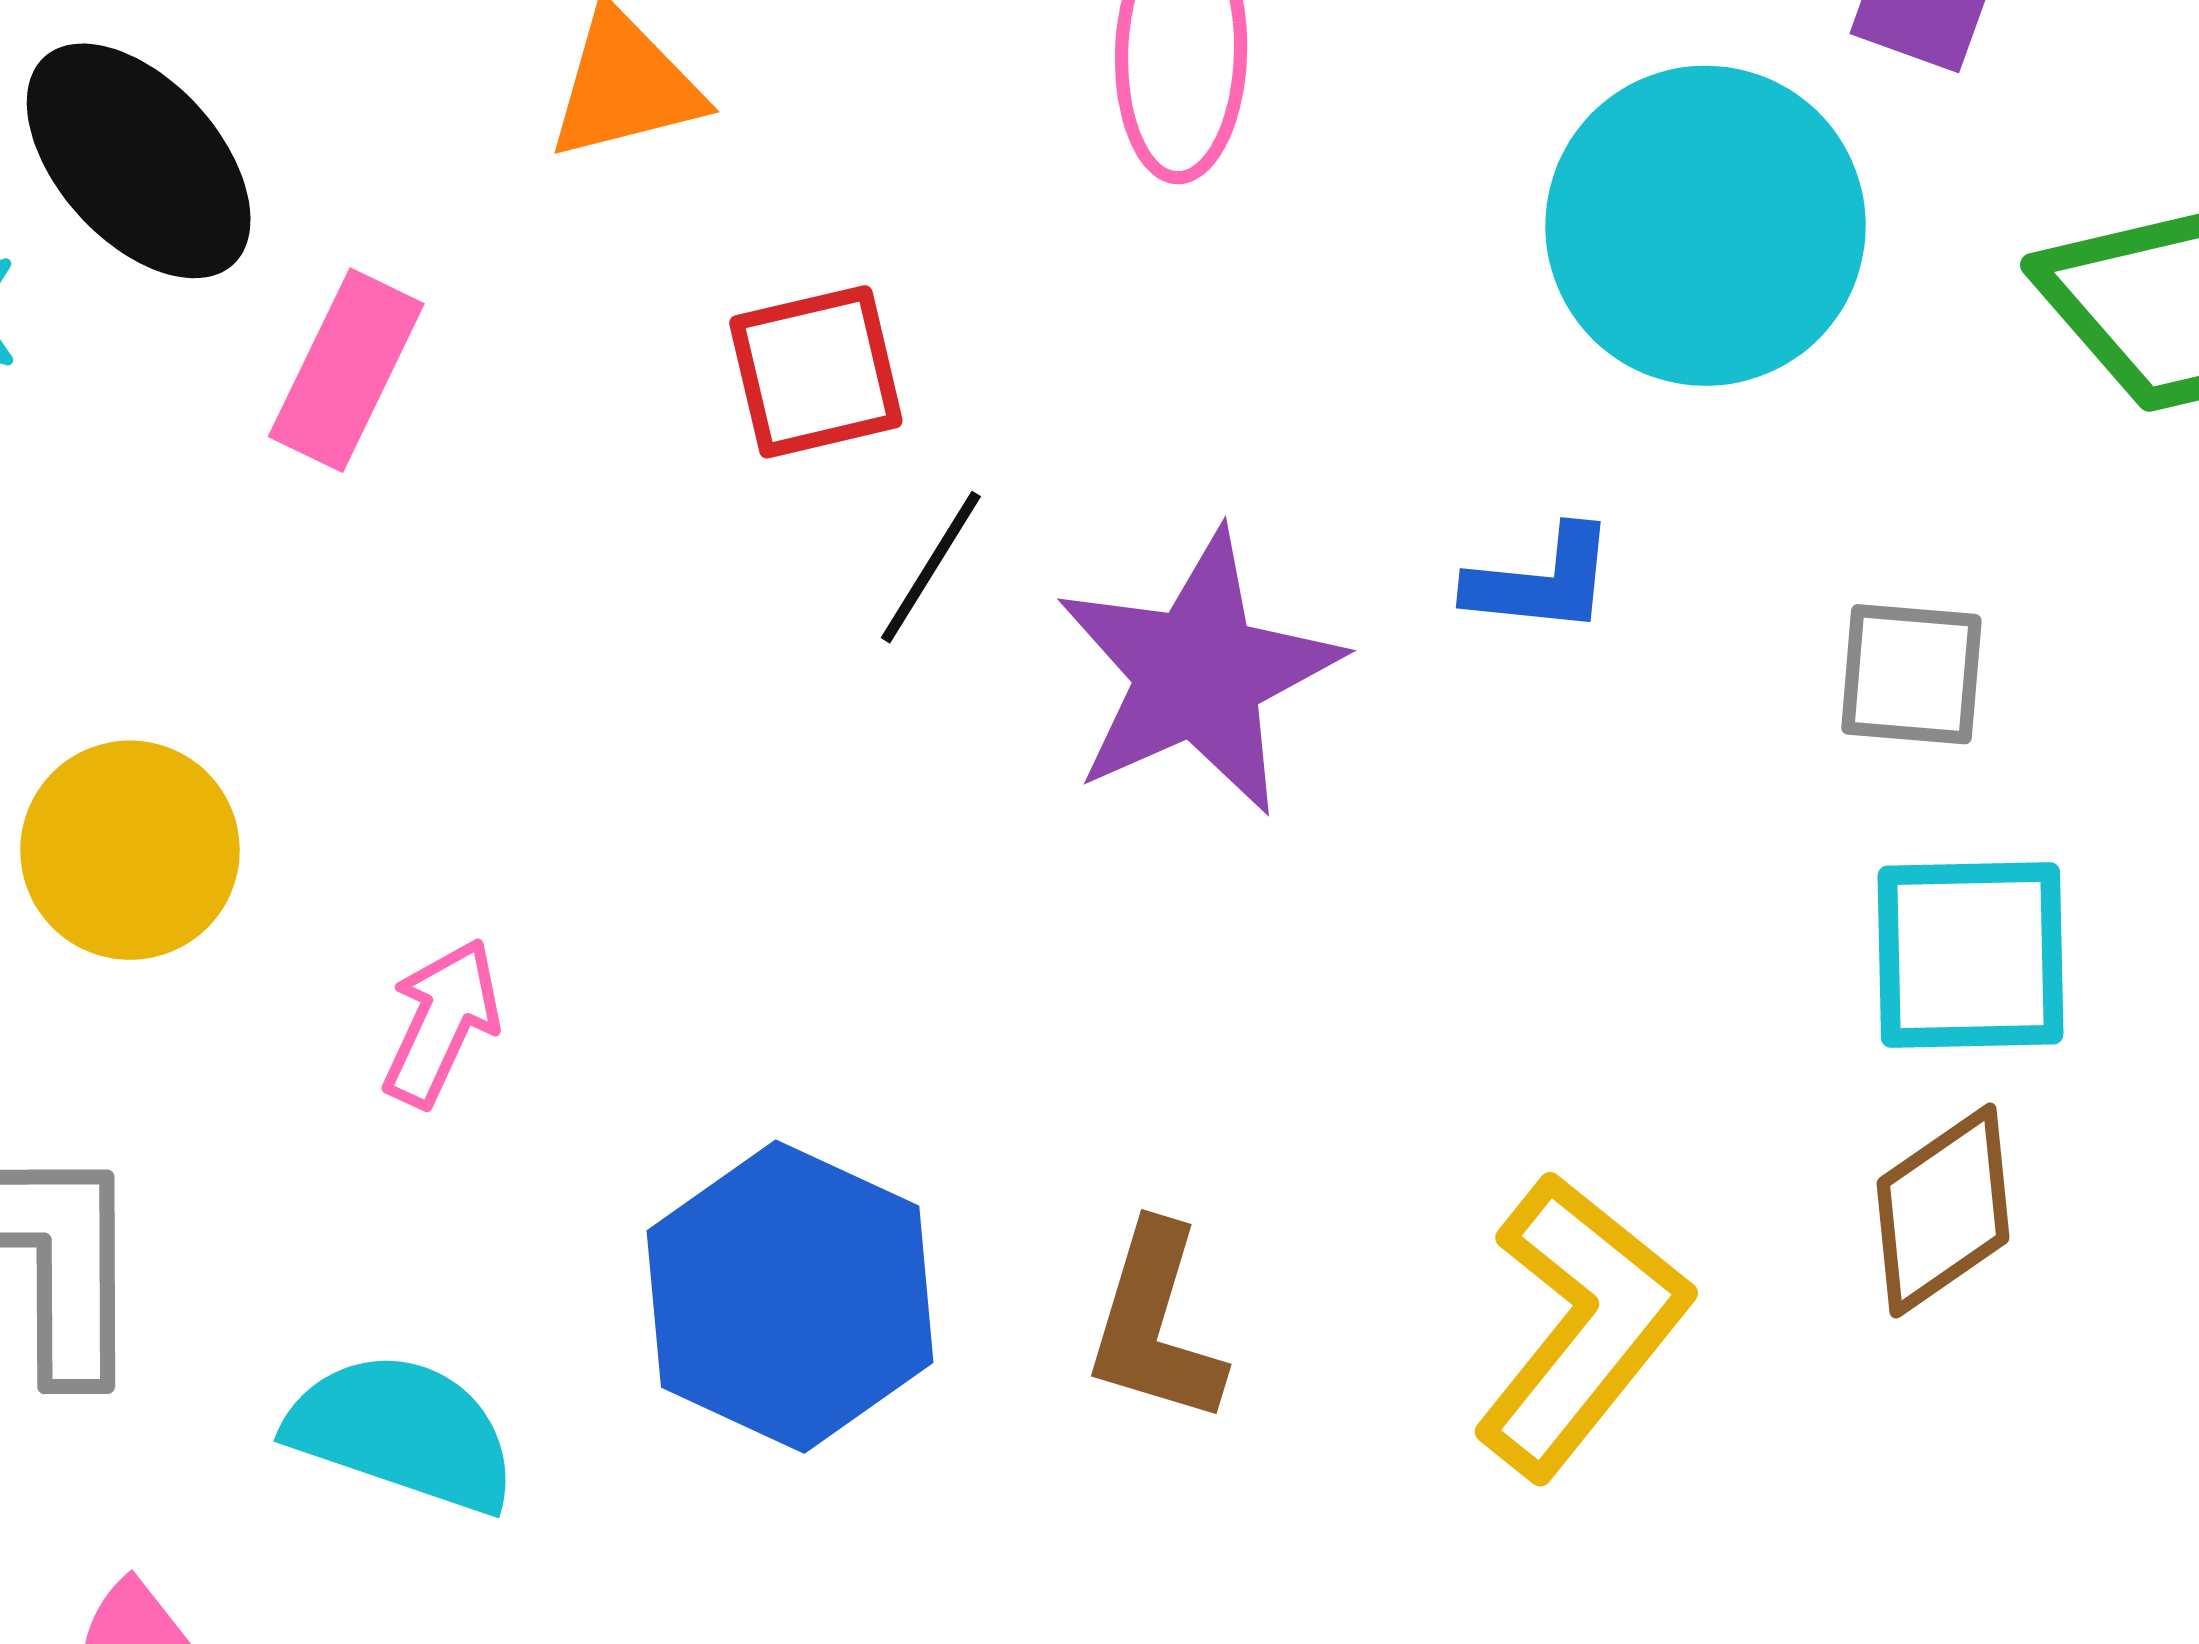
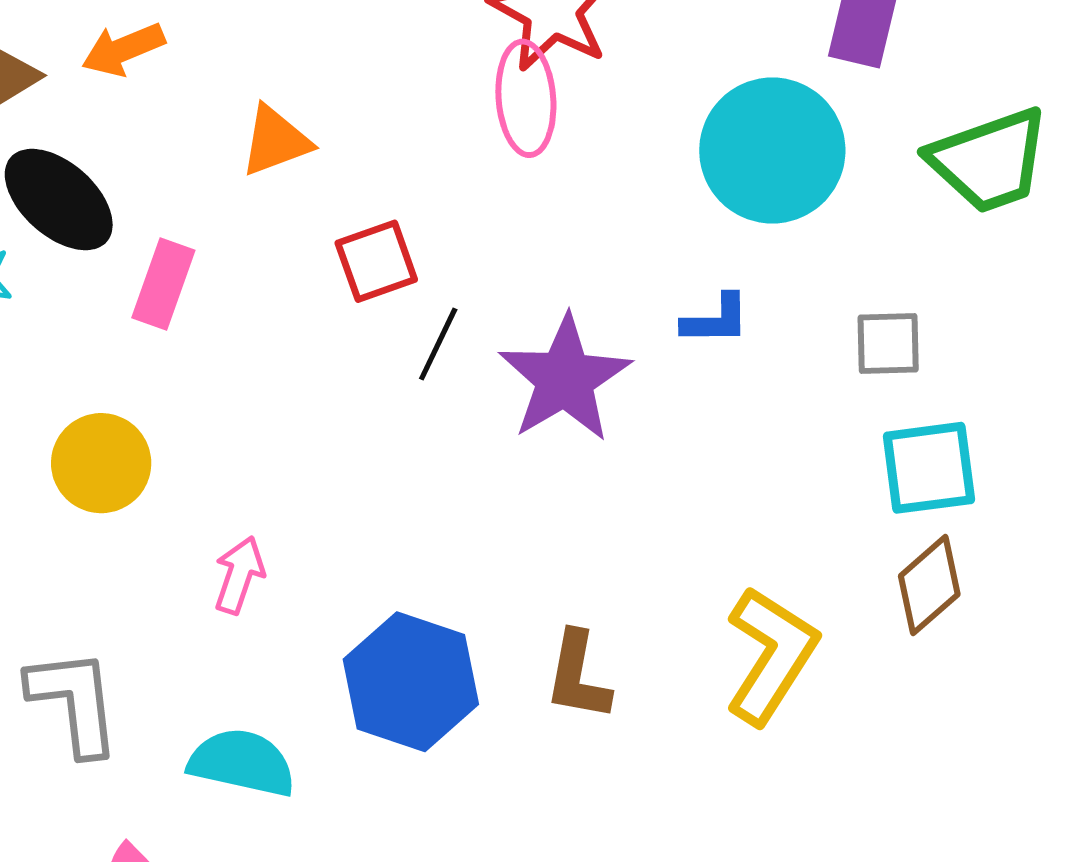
yellow circle: (130, 850) -> (101, 463), moved

